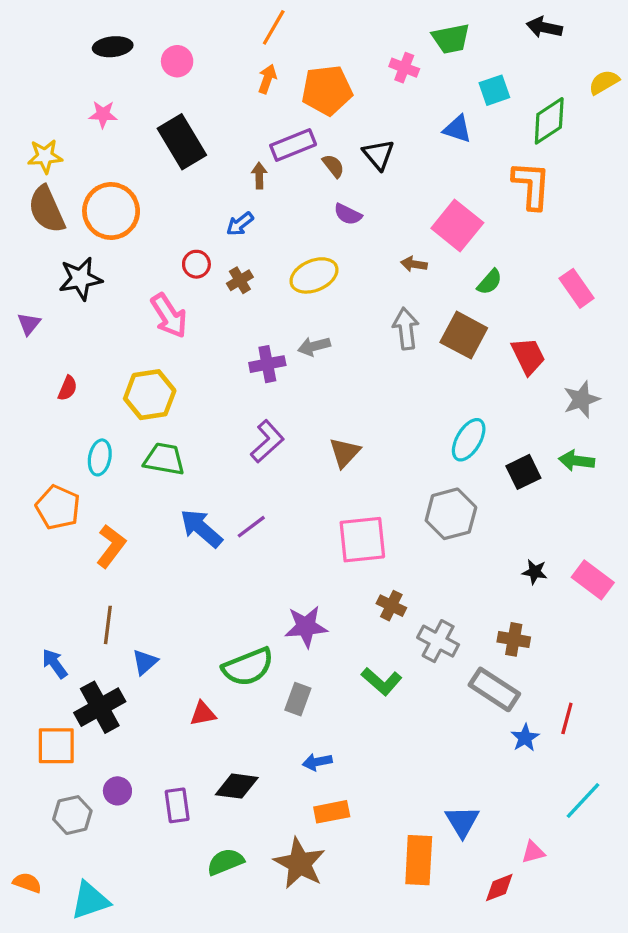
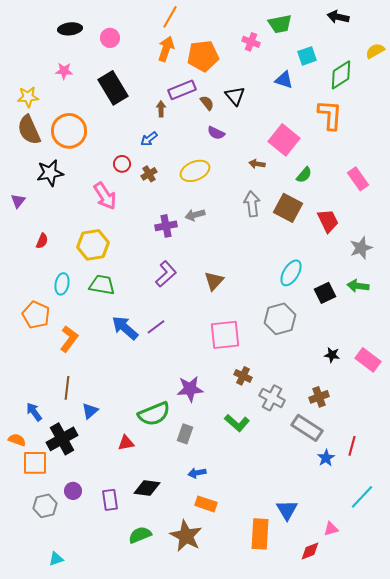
orange arrow: (267, 79) -> (166, 49), size x1.4
brown cross: (514, 639) -> (319, 397), turned -30
orange rectangle: (332, 812) -> (206, 504), turned 30
orange semicircle: (27, 883) -> (17, 440), moved
cyan triangle: (90, 900) -> (56, 559), size x0.6

